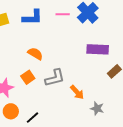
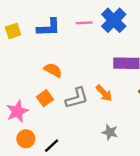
orange arrow: (77, 92) -> (104, 93), moved
gray star: (97, 108) -> (110, 132), moved

